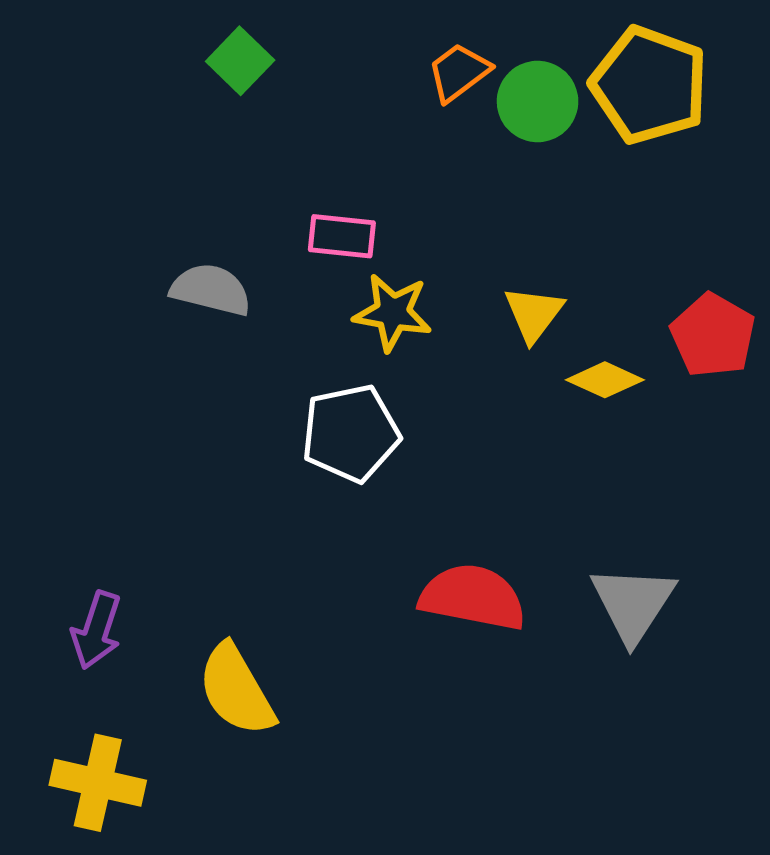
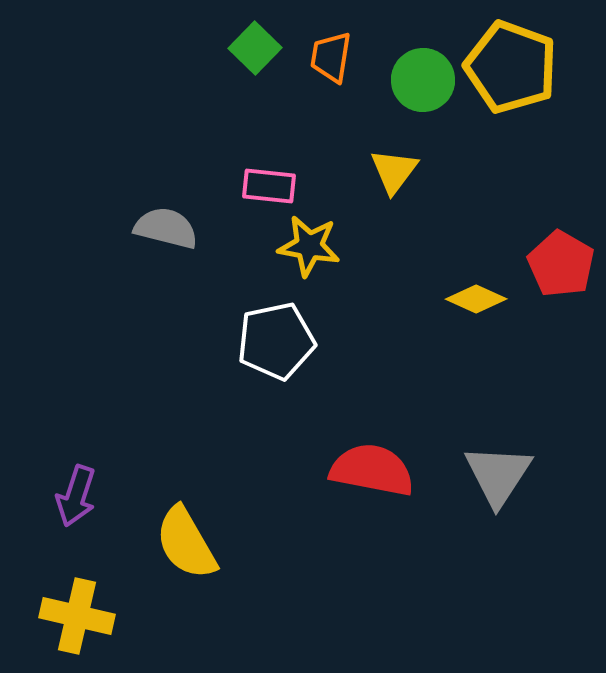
green square: (240, 61) -> (255, 48), moved
orange trapezoid: (459, 72) -> (331, 57), moved, turned -44
yellow triangle: (534, 314) -> (394, 171), moved

